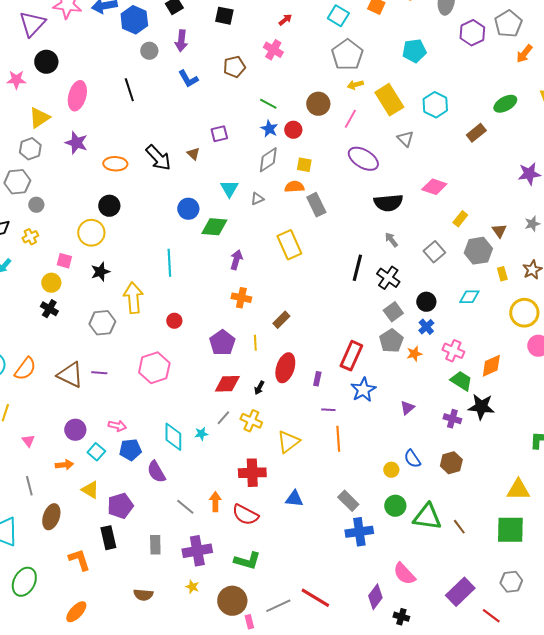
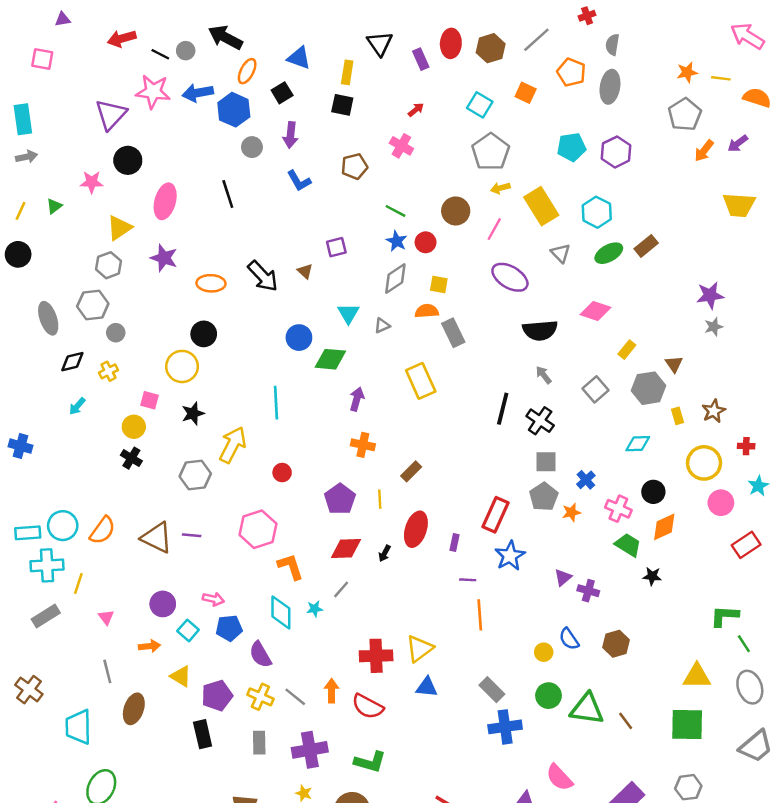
purple hexagon: (472, 33) -> (616, 152), moved
green ellipse: (505, 104) -> (609, 253), moved
gray star: (532, 224) -> (714, 327), moved
yellow arrow: (133, 298) -> (233, 445), turned 32
black circle: (426, 302) -> (653, 492), moved
gray square: (393, 312) -> (546, 462), turned 36
black star: (481, 407) -> (652, 576), size x0.6
purple cross: (452, 419) -> (588, 591), moved
yellow cross: (251, 421) -> (260, 697), moved
yellow triangle: (288, 442) -> (420, 649), moved
orange L-shape: (79, 560) -> (291, 567), moved

